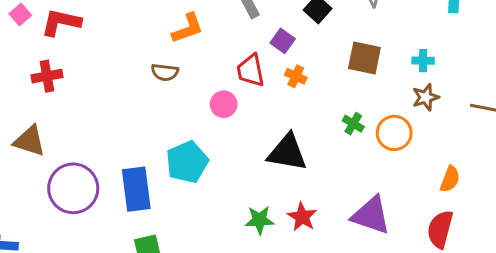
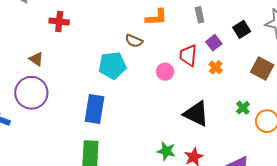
brown triangle: (30, 141) -> (36, 59), size x0.7
cyan pentagon: (187, 162) -> (112, 65), moved
purple circle: (73, 188) -> (31, 93), moved

